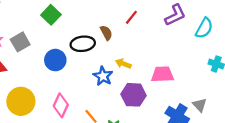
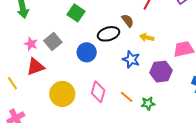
yellow arrow: (123, 64) -> (147, 37), moved

